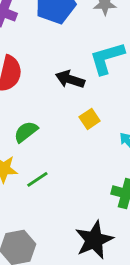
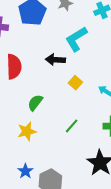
green line: (37, 179) -> (72, 126), moved

